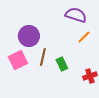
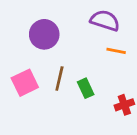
purple circle: (29, 36) -> (44, 34), moved
orange line: (84, 37) -> (116, 51), turned 56

